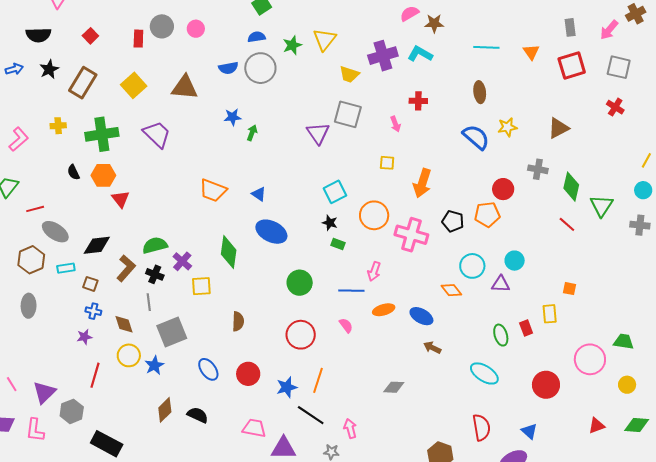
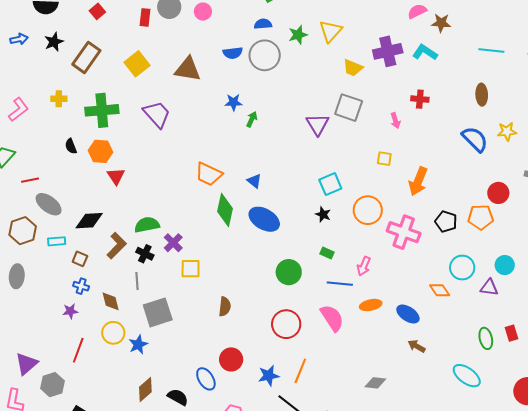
green rectangle: (338, 244) -> (327, 253), moved
green diamond: (229, 252) -> (225, 210), moved
pink semicircle: (346, 325) -> (332, 318), size x1.8
blue ellipse: (208, 369) -> (206, 379), moved

